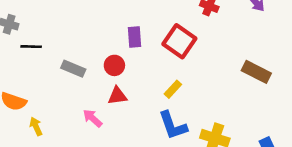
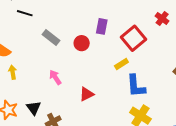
yellow rectangle: (173, 89) -> (121, 64), moved
red triangle: (117, 96) -> (87, 94), moved, turned -35
blue L-shape: (173, 125) -> (136, 86), moved

